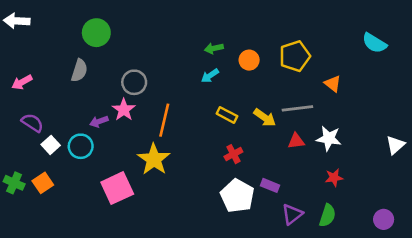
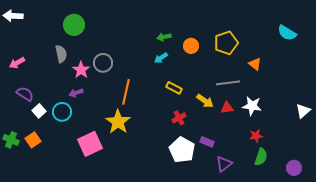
gray semicircle: (79, 71) -> (61, 54), turned -30
pink star: (124, 110) -> (81, 70), moved
yellow arrow: (265, 118) -> (205, 101), moved
green semicircle: (327, 215) -> (261, 157), moved

